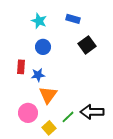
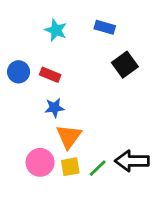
blue circle: (43, 47) -> (19, 72), moved
red rectangle: (21, 67) -> (50, 75), moved, turned -72
yellow square: (49, 128) -> (70, 167), moved, turned 32

